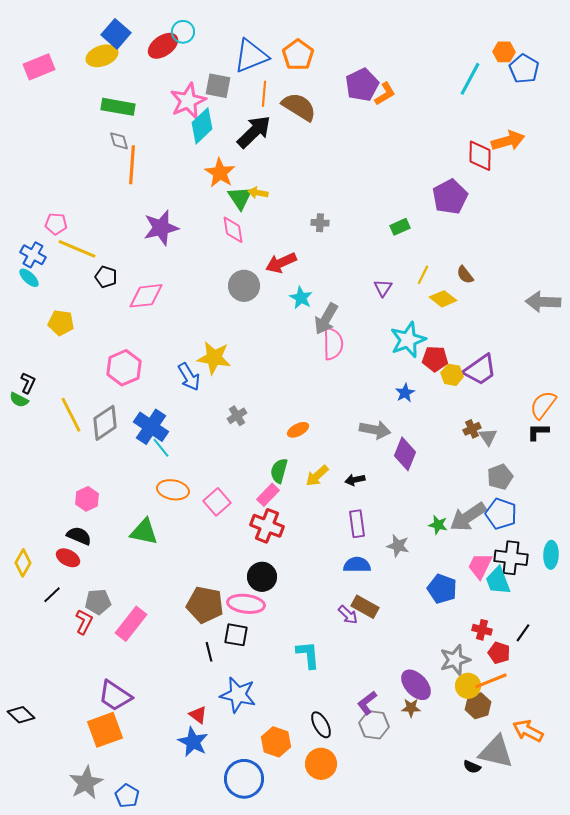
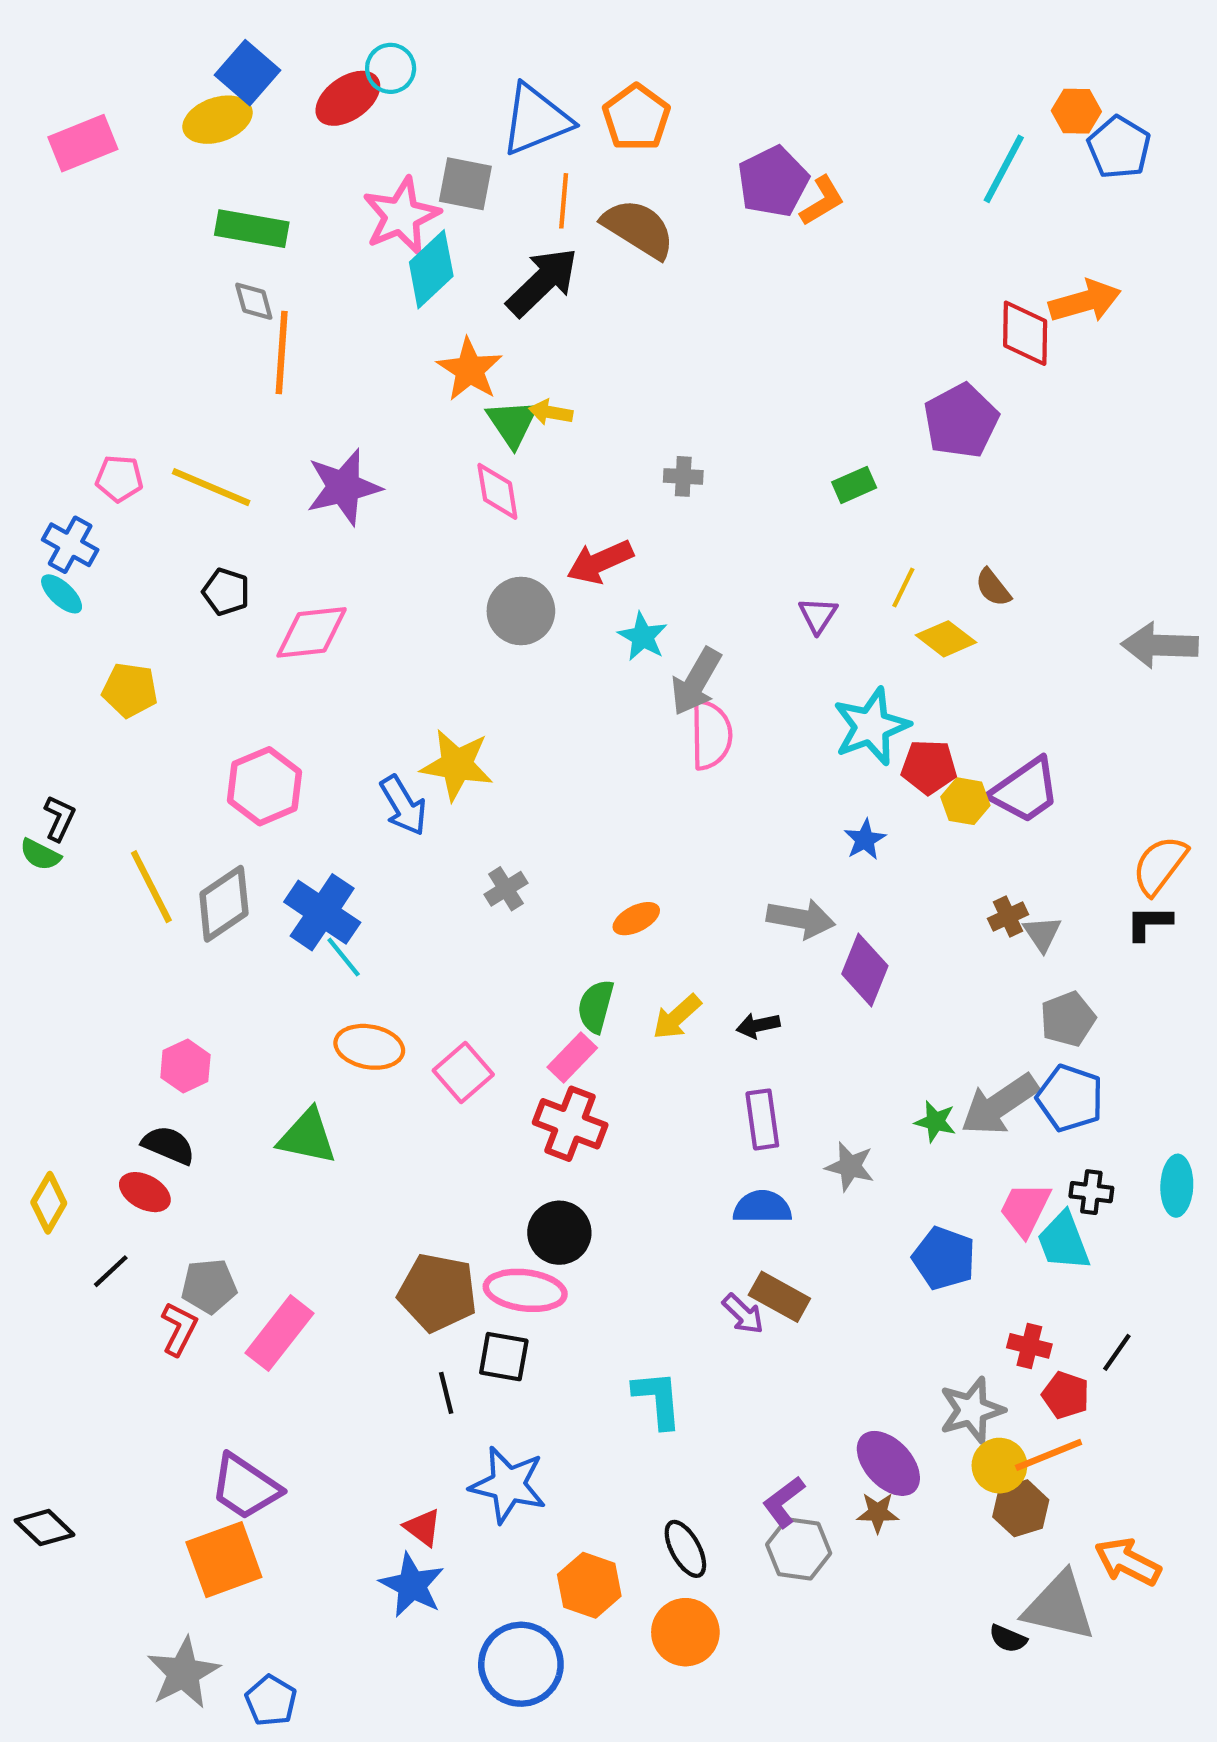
yellow line: (77, 249) -> (211, 487), moved
black cross: (511, 558) -> (1091, 1192), size x0.6

